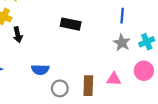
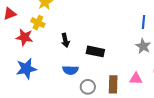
black rectangle: (71, 24) -> (95, 51), moved
black arrow: (18, 35) -> (65, 40), moved

